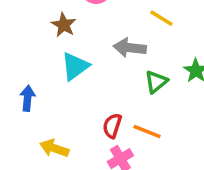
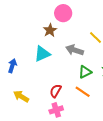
brown star: (64, 25) -> (50, 30), moved
orange line: (147, 131) -> (83, 92), moved

